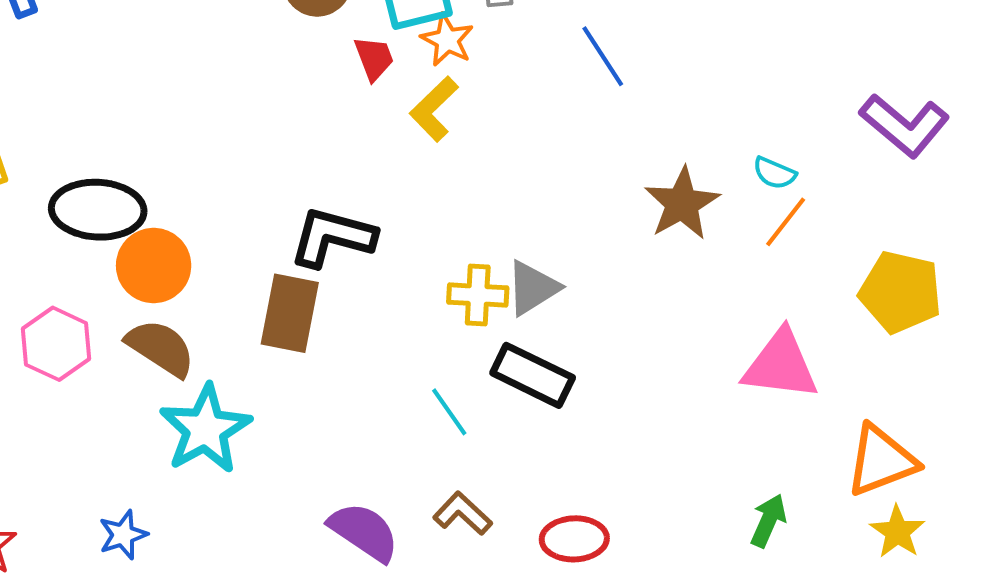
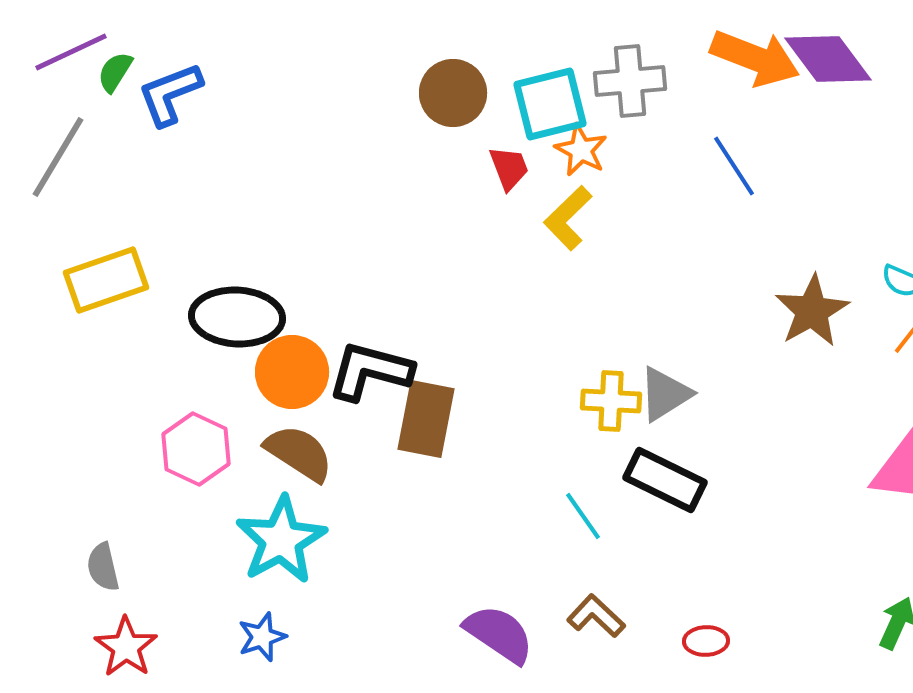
black L-shape: (332, 237) -> (370, 371), moved
cyan star: (205, 429) -> (281, 540), moved
red ellipse: (574, 539) -> (706, 641), size x0.7

